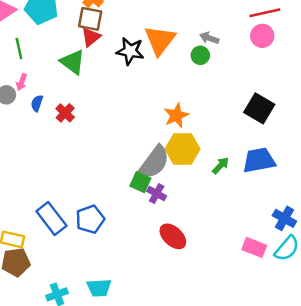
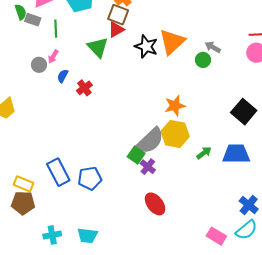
pink rectangle: (254, 247) -> (216, 236), moved

